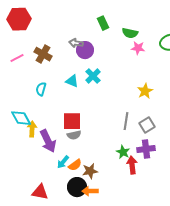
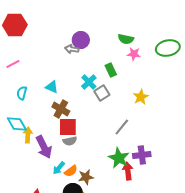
green rectangle: (103, 23) -> (111, 70), moved
purple circle: (85, 50) -> (81, 40), moved
brown cross: (43, 54) -> (61, 109), moved
cyan triangle: (72, 81) -> (52, 87), moved
cyan semicircle: (41, 89) -> (22, 93), moved
gray line: (126, 121) -> (122, 127), turned 30
gray square: (147, 125) -> (102, 93), moved
green star: (123, 152) -> (119, 158), size x1.5

